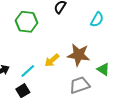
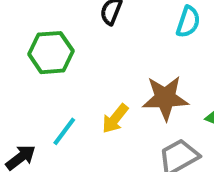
cyan line: (28, 71) -> (64, 131), moved

